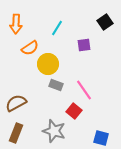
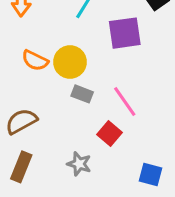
purple square: (84, 45) -> (125, 33), size x1.6
orange semicircle: (30, 48) -> (35, 60), moved, turned 60
gray star: (54, 131) -> (79, 164), size x0.7

